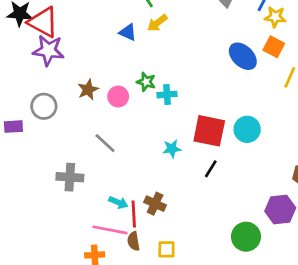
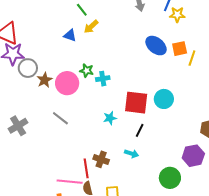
orange square: (274, 47) -> (180, 49), moved, turned -35
pink circle: (118, 97) -> (67, 83), size x1.5
gray circle: (44, 106) -> (28, 68), moved
gray cross: (70, 177) -> (18, 126), moved, turned -30
cyan arrow: (118, 202) -> (132, 154), moved

